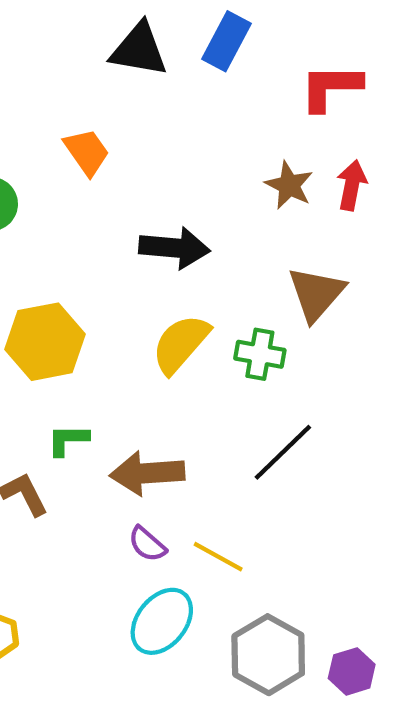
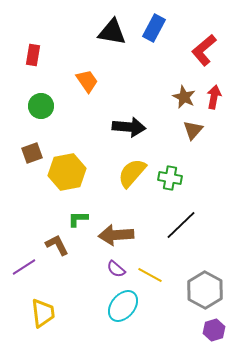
red L-shape: (331, 87) -> (204, 50), turned -40
brown triangle: (316, 294) -> (193, 130), moved, size x0.7
gray hexagon: (268, 655) -> (205, 290), moved

